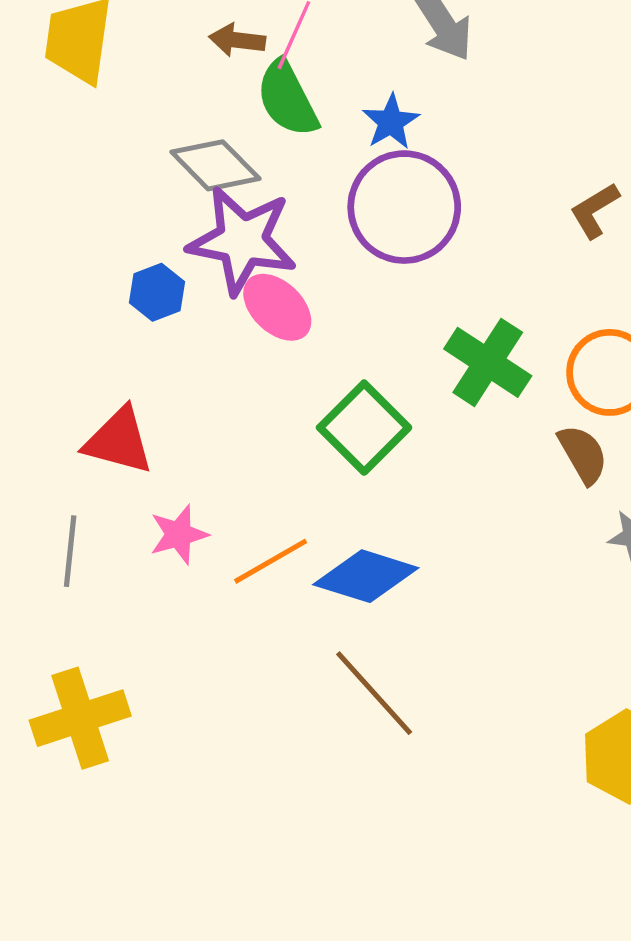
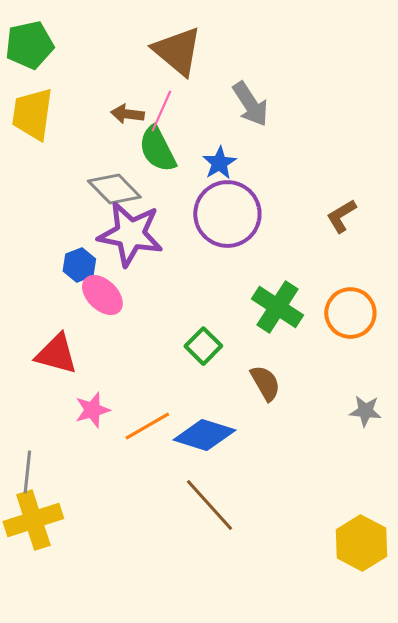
pink ellipse: (277, 307) -> (102, 295), moved
green square: (364, 428) -> (203, 346), size x0.7
brown semicircle: (583, 454) -> (265, 383), moved
gray line: (70, 551) -> (27, 472), moved

